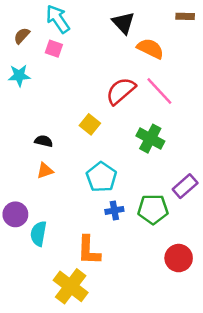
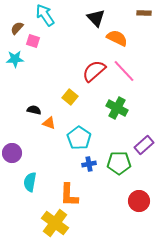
pink square: (54, 49) -> (33, 41), moved
orange triangle: (45, 171) -> (49, 123), moved, turned 40
purple circle: (15, 214) -> (12, 153), moved

